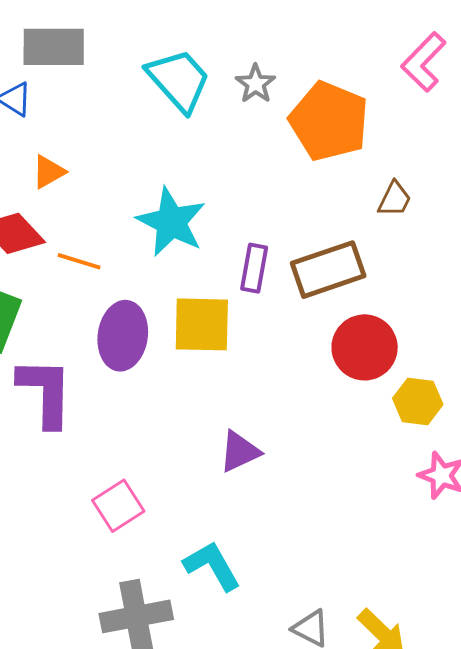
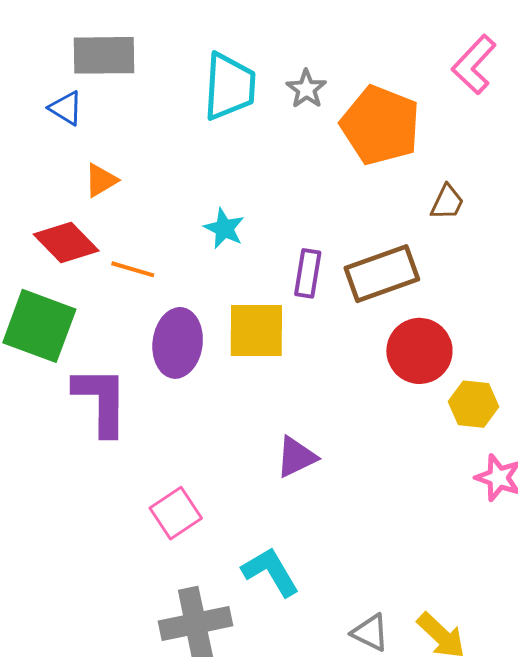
cyan trapezoid: (179, 80) -> (229, 87), turned 46
cyan star: (171, 222) -> (224, 228), size x0.6

